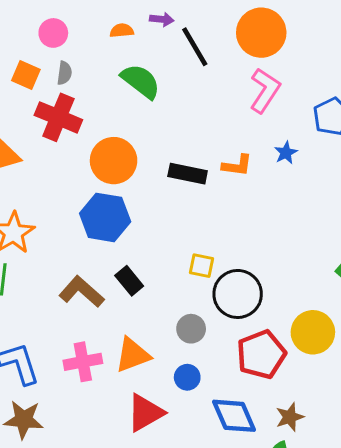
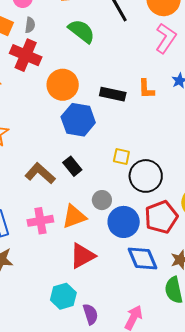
orange L-shape: (237, 165) -> (146, 89), turned 80
blue hexagon: (105, 217) -> (78, 120), moved
gray circle: (191, 329) -> (102, 200), moved
blue circle: (187, 377) -> (124, 222), moved, size x1.8

